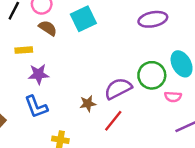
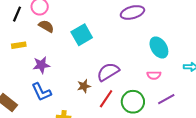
cyan square: (83, 19) -> (82, 35), moved
yellow rectangle: (24, 50) -> (19, 45), moved
green circle: (152, 75) -> (133, 102), moved

